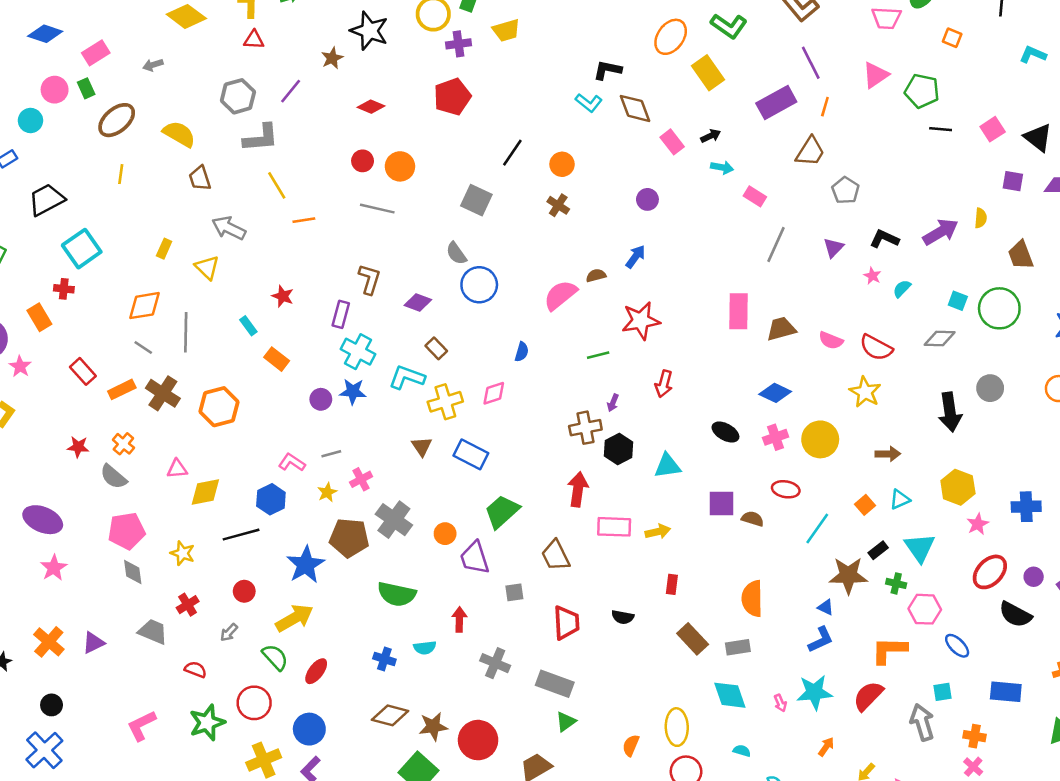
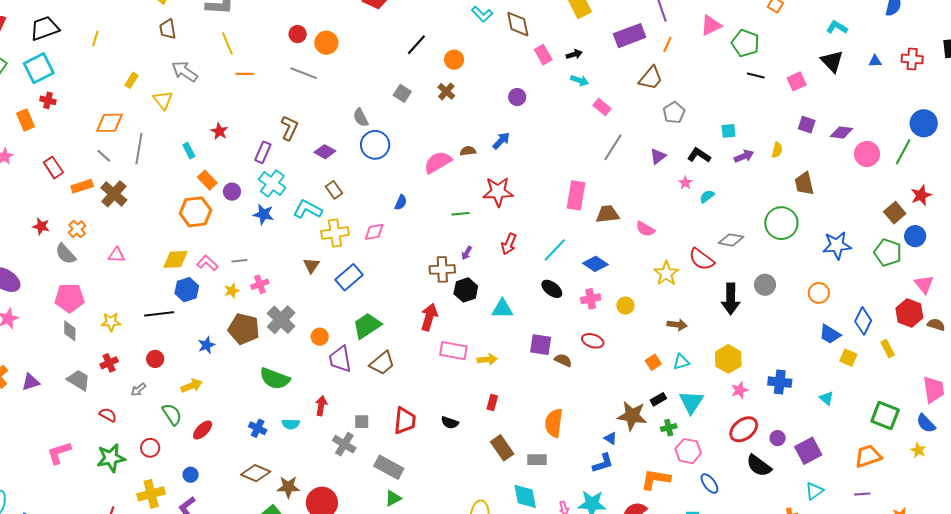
black triangle: (1038, 138) -> (832, 61), moved
yellow line: (121, 174) -> (95, 38), moved
gray square: (476, 200) -> (402, 93), moved, size x0.7
purple arrow: (941, 232) -> (744, 156), size x0.7
cyan square: (82, 249) -> (39, 68), moved
cyan square: (958, 301) -> (728, 131), moved, turned -35
red semicircle: (876, 348) -> (702, 259), moved
purple circle: (321, 399) -> (232, 192), moved
orange hexagon: (219, 407) -> (196, 212), moved
yellow circle: (820, 439) -> (625, 306), size x0.6
blue rectangle: (471, 454) -> (349, 277), turned -76
yellow diamond: (205, 492) -> (175, 259), moved
cyan line: (817, 529) -> (555, 250), moved
yellow star: (182, 553) -> (111, 322), turned -30
brown trapezoid: (556, 556) -> (382, 363), moved, turned -112
blue star: (306, 565) -> (206, 345), size x0.6
green cross: (896, 583) -> (669, 428), turned -35
gray square: (514, 592) -> (362, 422), moved
yellow arrow: (294, 618) -> (192, 386), size x0.7
red circle: (254, 703) -> (150, 448), size x0.7
blue circle: (309, 729) -> (191, 475), size x0.6

